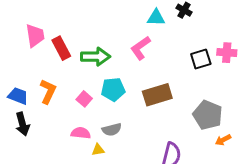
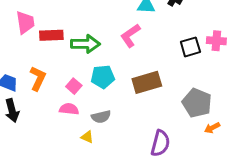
red rectangle: (61, 48) -> (51, 35), turned -65
pink semicircle: (81, 133) -> (69, 109), moved
yellow triangle: (98, 150) -> (87, 137), turned 32

